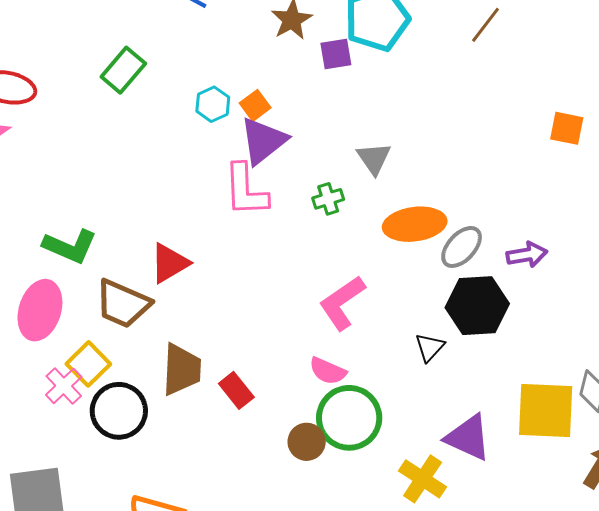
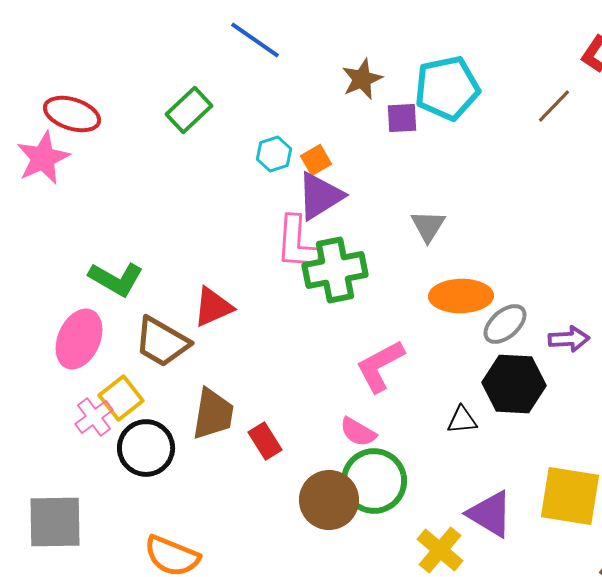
green cross: (328, 199) -> (335, 270), moved, size x2.0
black triangle: (430, 347) -> (462, 420), turned 36
brown circle: (307, 442) -> (329, 500), size x1.6

